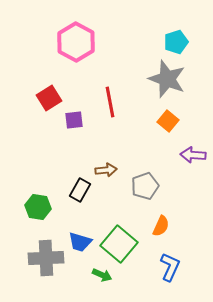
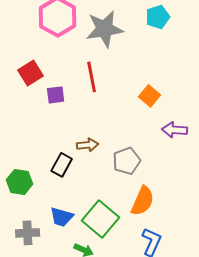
gray star: (167, 79) -> (105, 29), moved, turned -30
orange semicircle: (161, 226) -> (143, 201), size x1.4
gray cross: (46, 258) -> (28, 233), size x0.7

